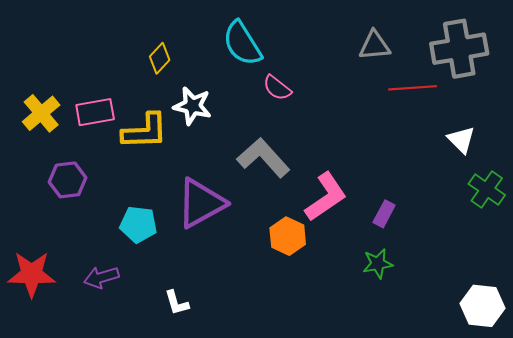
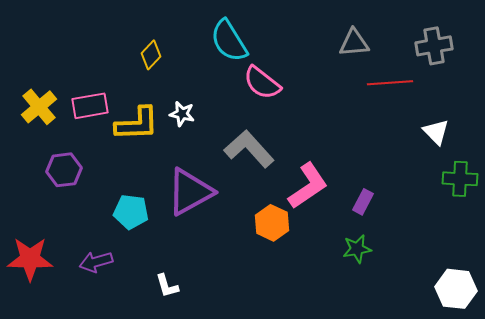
gray cross: (459, 49) -> (434, 46), size x0.7
pink semicircle: (277, 88) -> (262, 83), size x1.4
white star: (192, 106) -> (182, 114), moved, size x0.7
green cross: (487, 189) -> (460, 179), turned -32

